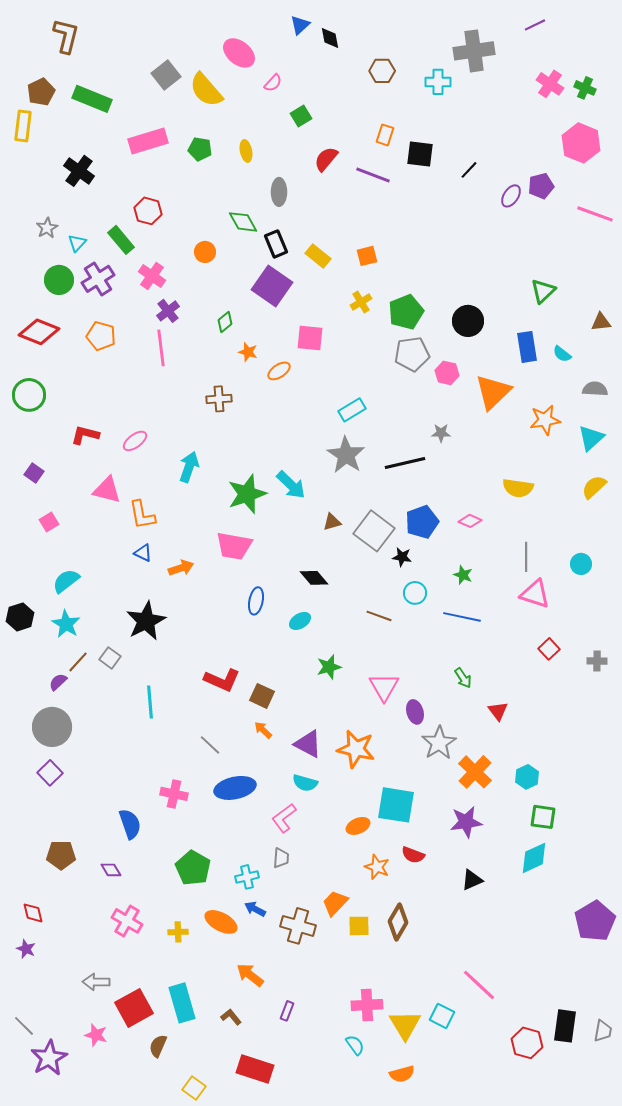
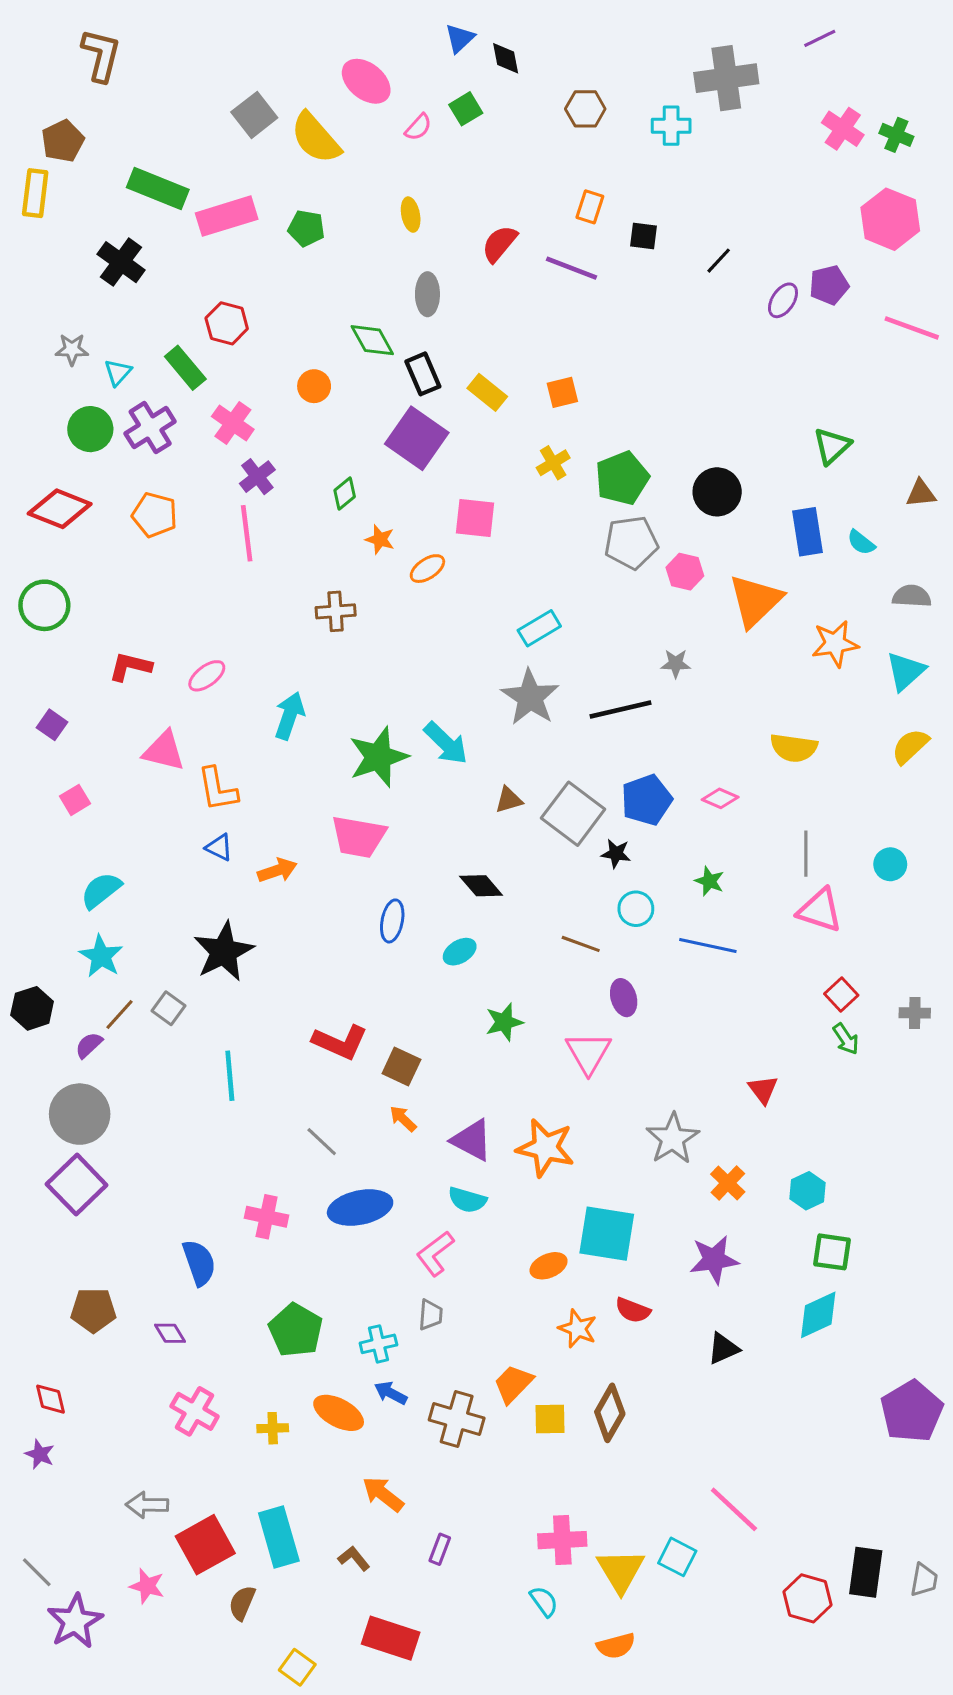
green rectangle: (92, 99) -> (158, 188), moved
green square: (301, 116) -> (466, 109), moved
yellow ellipse: (246, 151) -> (411, 215), moved
black square: (420, 154) -> (644, 236), size x0.7
gray star: (47, 228) -> (72, 349), turned 30
black hexagon: (20, 617) -> (32, 1008), moved
green arrow: (463, 678) -> (846, 1039), moved
purple ellipse: (415, 712) -> (624, 998), moved
orange cross: (475, 772) -> (728, 1183), size x0.7
purple square: (50, 773) -> (77, 1185), size x1.5

